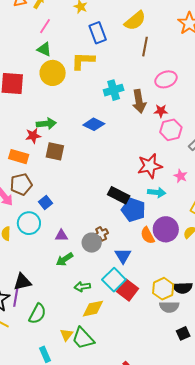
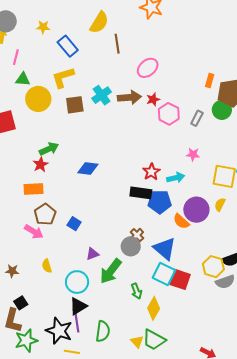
brown arrow: (139, 101) -> (129, 97), turned -65
blue diamond: (94, 124) -> (88, 169), moved
brown square: (55, 151) -> (75, 105), moved
red star: (150, 166) -> (151, 172), moved, size x0.7
cyan circle: (29, 223) -> (77, 282), moved
purple triangle: (61, 236) -> (92, 254), moved
blue triangle: (123, 256) -> (165, 249), size x1.4
green arrow: (65, 259) -> (111, 271), size x1.5
green arrow: (82, 287) -> (136, 291), turned -84
yellow diamond: (93, 309) -> (154, 308), turned -30

